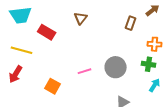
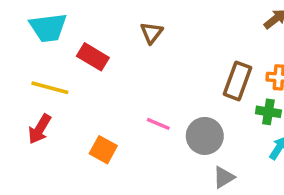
brown rectangle: (131, 23) -> (237, 81), moved, size x1.5
gray circle: (116, 67) -> (205, 136), moved
pink line: (85, 71) -> (158, 124), turned 40

